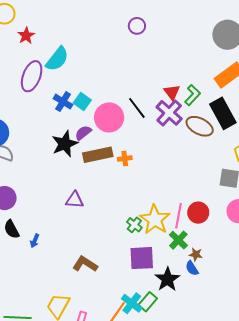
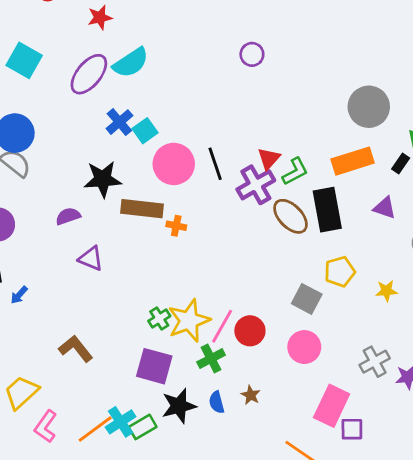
purple semicircle: (83, 133) -> (68, 216), moved
brown star: (196, 254) -> (251, 395), moved

